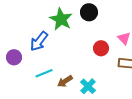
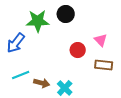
green star: (61, 19) -> (38, 21), turned -30
brown arrow: (65, 81) -> (42, 83), turned -133

